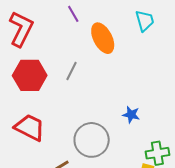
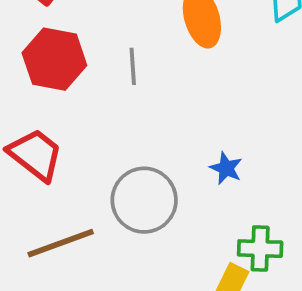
gray line: (72, 71) -> (133, 66), turned -42

